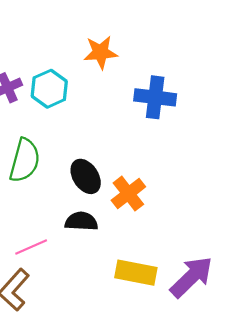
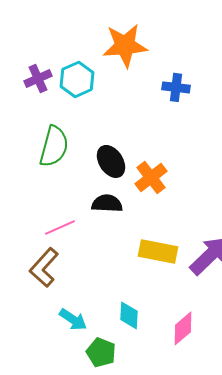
orange star: (101, 52) -> (125, 45), size x1.4
blue cross: (155, 97) -> (176, 87), size x0.7

